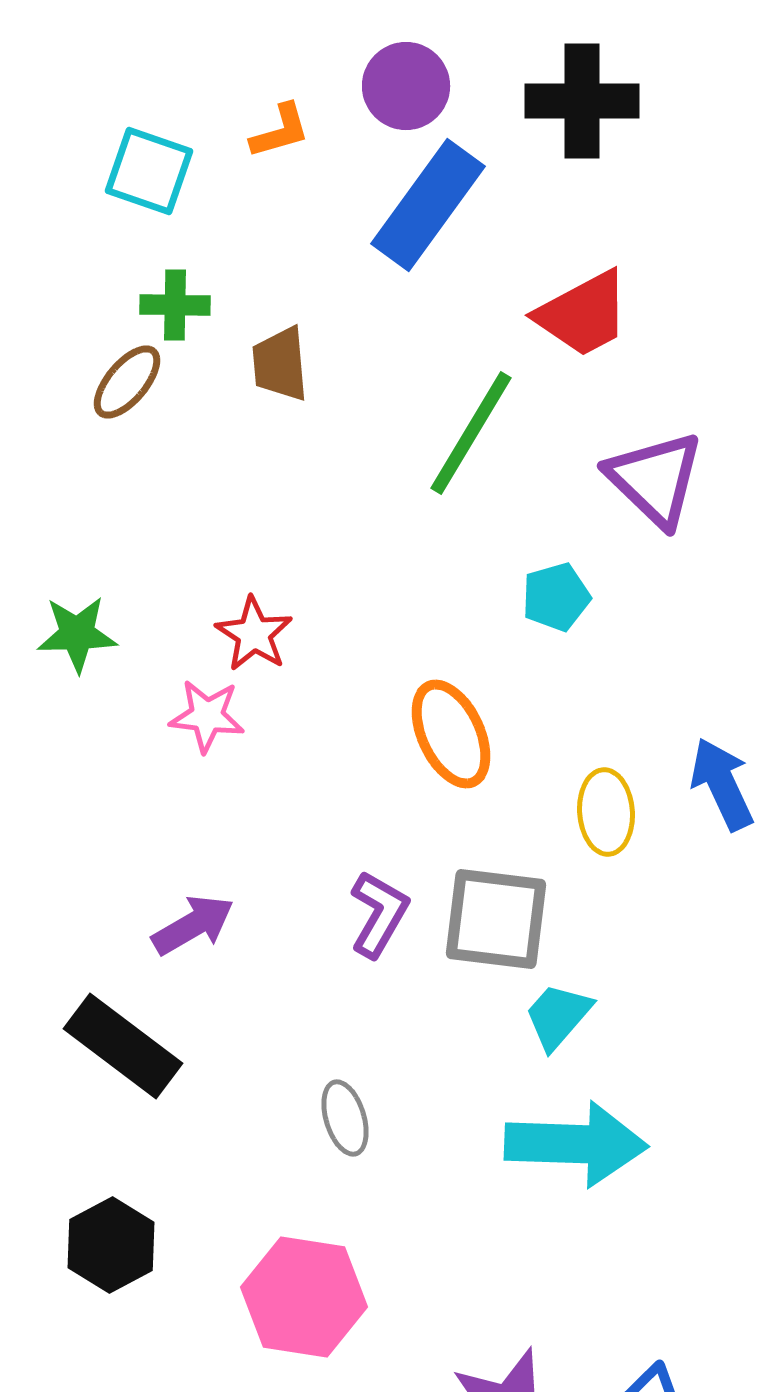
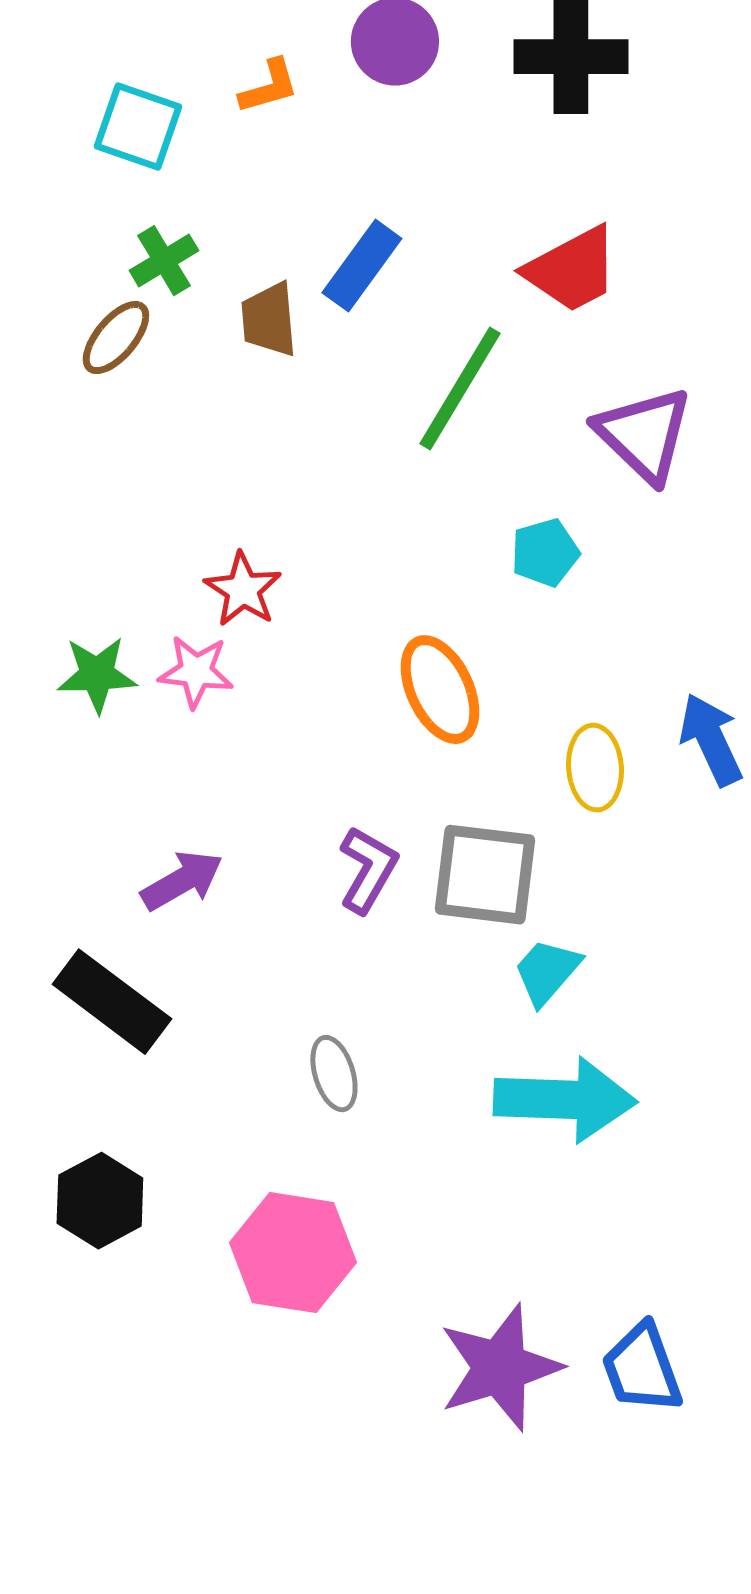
blue rectangle: (428, 205) -> (362, 266), moved, size x0.7
green cross: (175, 305) -> (164, 261), turned -32
green star: (77, 634) -> (97, 675), moved

